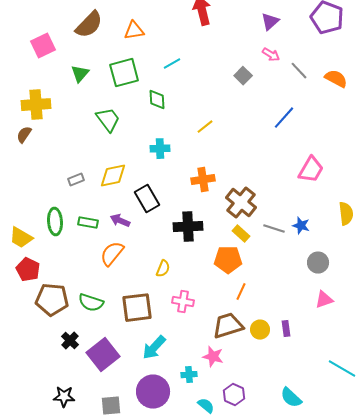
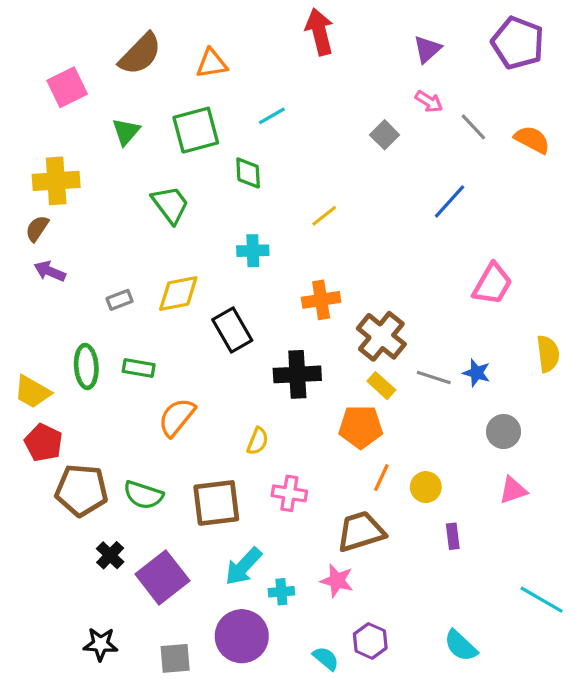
purple arrow: (120, 221) -> (50, 271), moved
yellow circle: (260, 330) -> (426, 487), moved
cyan cross: (189, 375) -> (281, 592), moved

